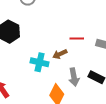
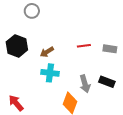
brown arrow: (60, 54) -> (47, 52), moved

